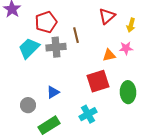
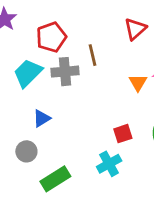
orange triangle: (109, 55) -> (138, 83), turned -48
red square: (98, 81) -> (123, 134), moved, size x0.6
blue triangle: (53, 92) -> (42, 118), moved

